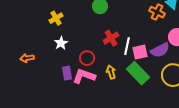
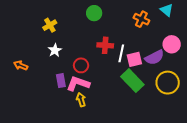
orange cross: (157, 12) -> (141, 19), moved
red cross: (111, 38) -> (105, 45), turned 35
orange arrow: (27, 58) -> (21, 65), turned 32
yellow arrow: (111, 72) -> (81, 100), moved

